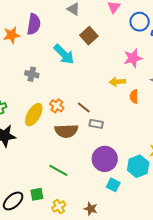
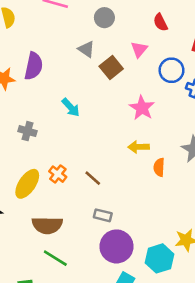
brown square: (89, 36) -> (111, 68), moved
cyan arrow: (64, 54) -> (71, 107), size x0.7
pink star: (133, 58) -> (142, 108), moved, turned -30
gray rectangle: (96, 124) -> (103, 215), moved
brown semicircle: (66, 131) -> (47, 225), moved

